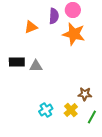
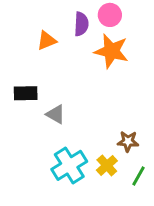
gray triangle: (36, 66) -> (56, 114), moved, turned 32
cyan cross: (46, 110) -> (69, 165), size x1.6

